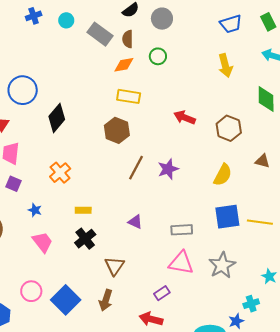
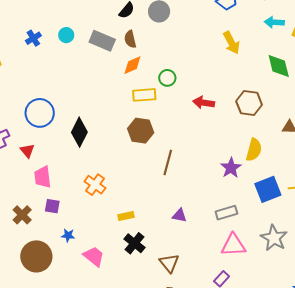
green circle: (158, 56) -> (167, 78), moved
purple star: (168, 169) -> (231, 168), moved
blue star: (35, 210) -> (68, 235), moved

